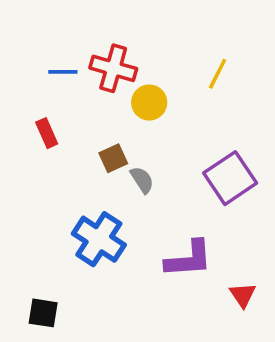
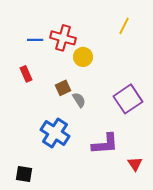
yellow line: (218, 74) -> (124, 26), moved

